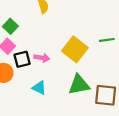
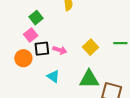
yellow square: (75, 49) -> (91, 47), size x0.7

